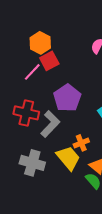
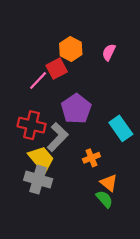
orange hexagon: (40, 43) -> (71, 49), moved
yellow trapezoid: (68, 158) -> (41, 159), moved

